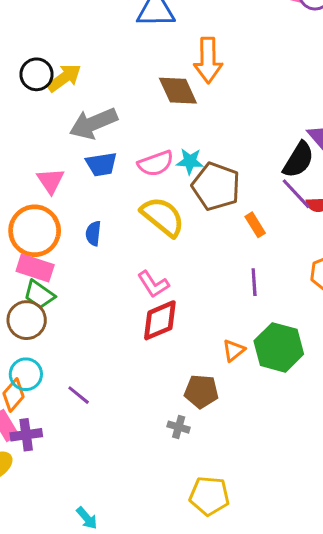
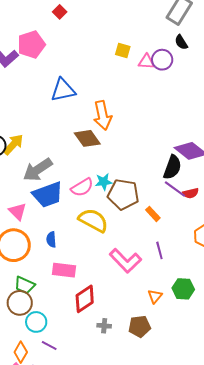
blue trapezoid: (101, 164) -> (48, 195), size x1.5
pink rectangle: (35, 268) -> (64, 270), moved
pink L-shape: (153, 284) -> (125, 261), moved, size x1.5
red diamond: (160, 320) -> (85, 299), moved
green hexagon: (279, 347) -> (183, 289), size x0.7
cyan circle: (26, 374) -> (36, 322), moved
purple line: (79, 395) -> (49, 346), moved
gray cross: (179, 427) -> (104, 326), moved

